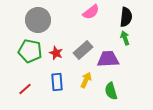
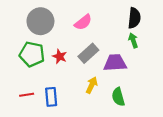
pink semicircle: (91, 12) -> (83, 22), moved
blue rectangle: (57, 82) -> (51, 97), moved
red line: (25, 89) -> (27, 95), turned 32

